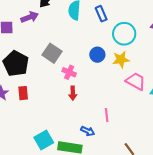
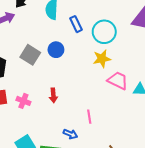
blue rectangle: (101, 14) -> (76, 24), moved
blue circle: (97, 55) -> (56, 50), moved
pink cross: (69, 72) -> (23, 101), moved

